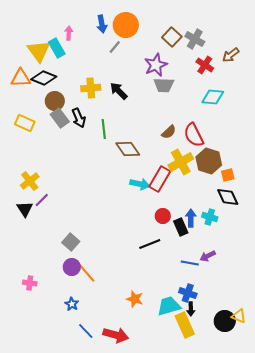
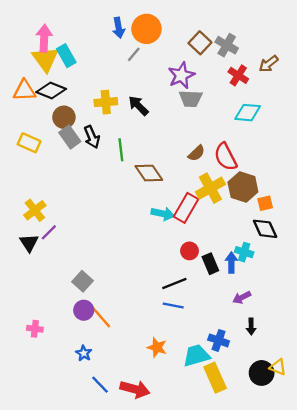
pink arrow: (69, 33) -> (44, 38), moved, size x1.6
blue arrow: (191, 218) -> (231, 263), moved
blue line: (190, 263) -> (173, 306), moved
black arrow: (191, 309) -> (251, 326), moved

